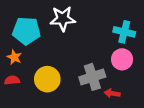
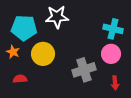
yellow circle: (47, 79) -> (43, 54), moved
red semicircle: (12, 80) -> (20, 79), moved
red arrow: (112, 93) -> (115, 83), moved, turned -104

